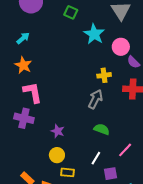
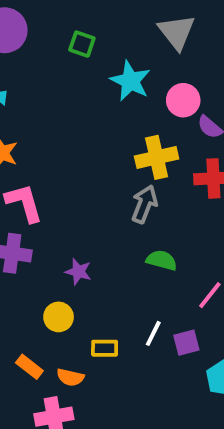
yellow cross: (104, 75) -> (157, 157), size x1.5
yellow circle: (57, 155) -> (59, 317), moved
white line: (96, 158) -> (153, 333), moved

